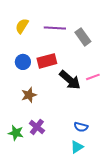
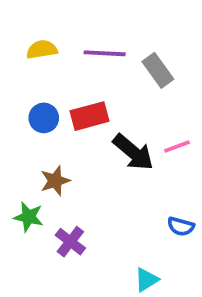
yellow semicircle: (22, 26) -> (42, 49), turned 49
blue semicircle: (81, 127) -> (181, 226), moved
green star: (16, 133) -> (29, 217), moved

